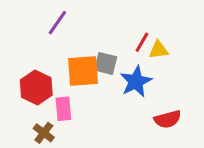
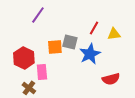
yellow triangle: (159, 50) -> (114, 34), moved
orange square: (83, 71) -> (55, 47), size x0.7

